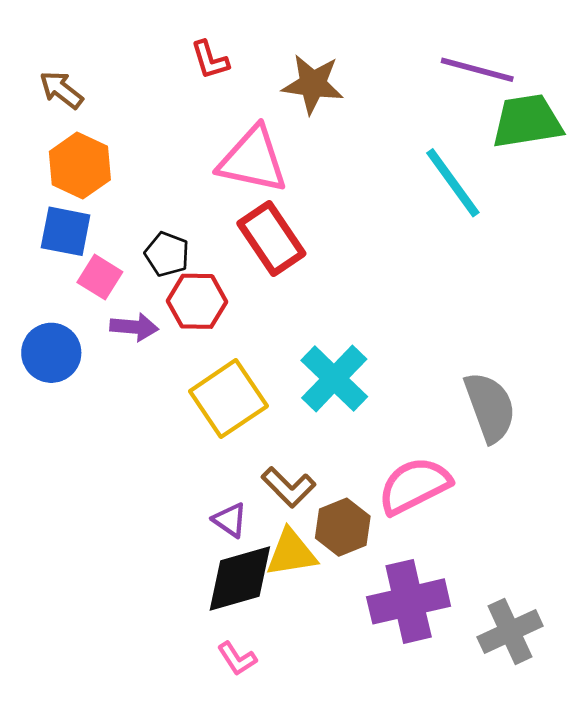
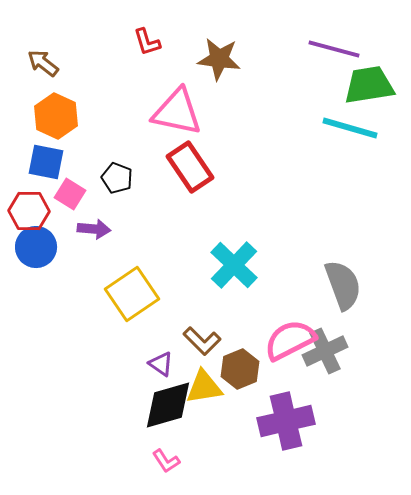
cyan line: (453, 183) -> (350, 128), moved, turned -38
red hexagon: (197, 301) -> (29, 211), moved
yellow square: (228, 399) -> (132, 294), moved
gray cross: (510, 631) -> (325, 351), moved

